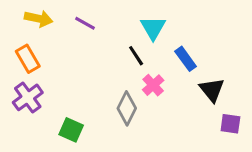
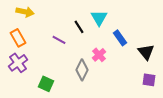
purple line: (85, 23) -> (59, 40), moved
black line: (136, 56) -> (79, 27), moved
black triangle: (212, 90) -> (146, 52), moved

